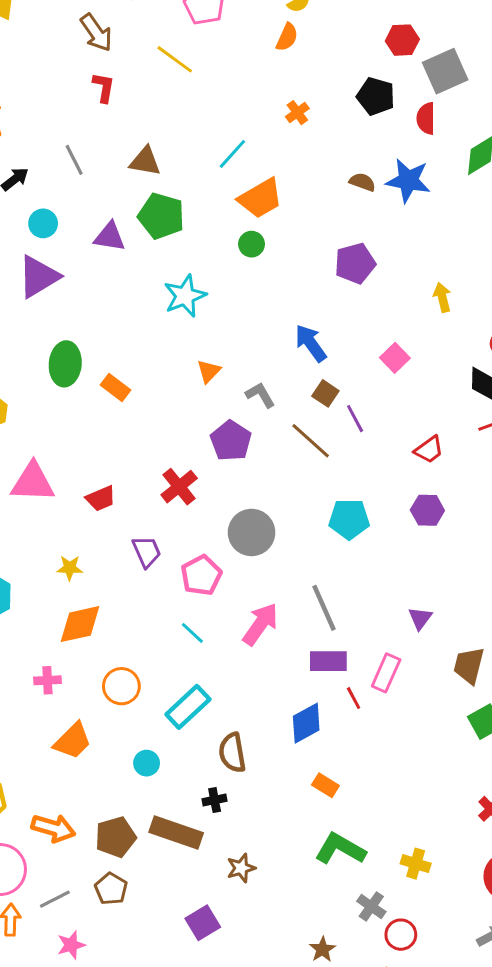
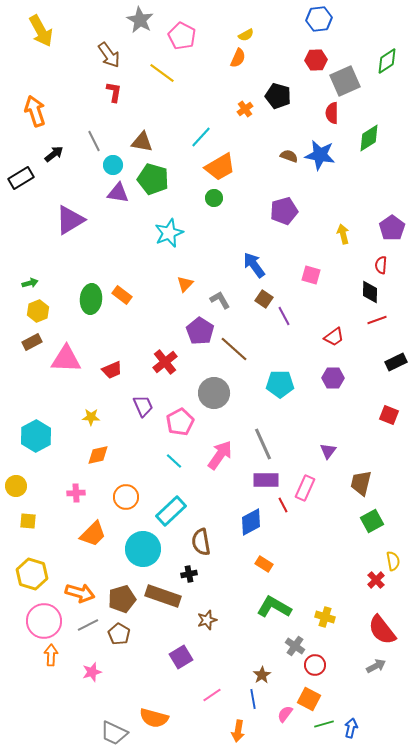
black pentagon: (376, 96) -> (278, 96), moved
cyan circle: (43, 223) -> (113, 165), moved
pink square: (395, 358) -> (311, 275), turned -30
green ellipse: (65, 364) -> (91, 299), moved
brown line: (311, 441) -> (234, 349), moved
orange diamond: (80, 624) -> (98, 455), size x0.7
cyan circle: (147, 763) -> (143, 549), size x2.0
gray line: (55, 899) -> (88, 625), moved

